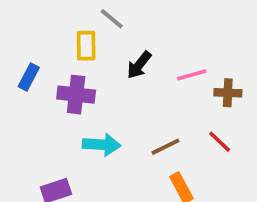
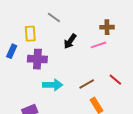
yellow rectangle: (86, 46) -> (30, 34), moved
brown cross: (228, 93) -> (107, 27), moved

